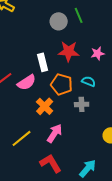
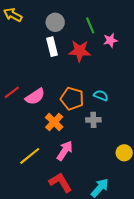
gray circle: (59, 21) -> (55, 22), moved
red star: (69, 51) -> (80, 51), moved
pink star: (98, 53) -> (110, 40), moved
white rectangle: (43, 62) -> (52, 47), moved

